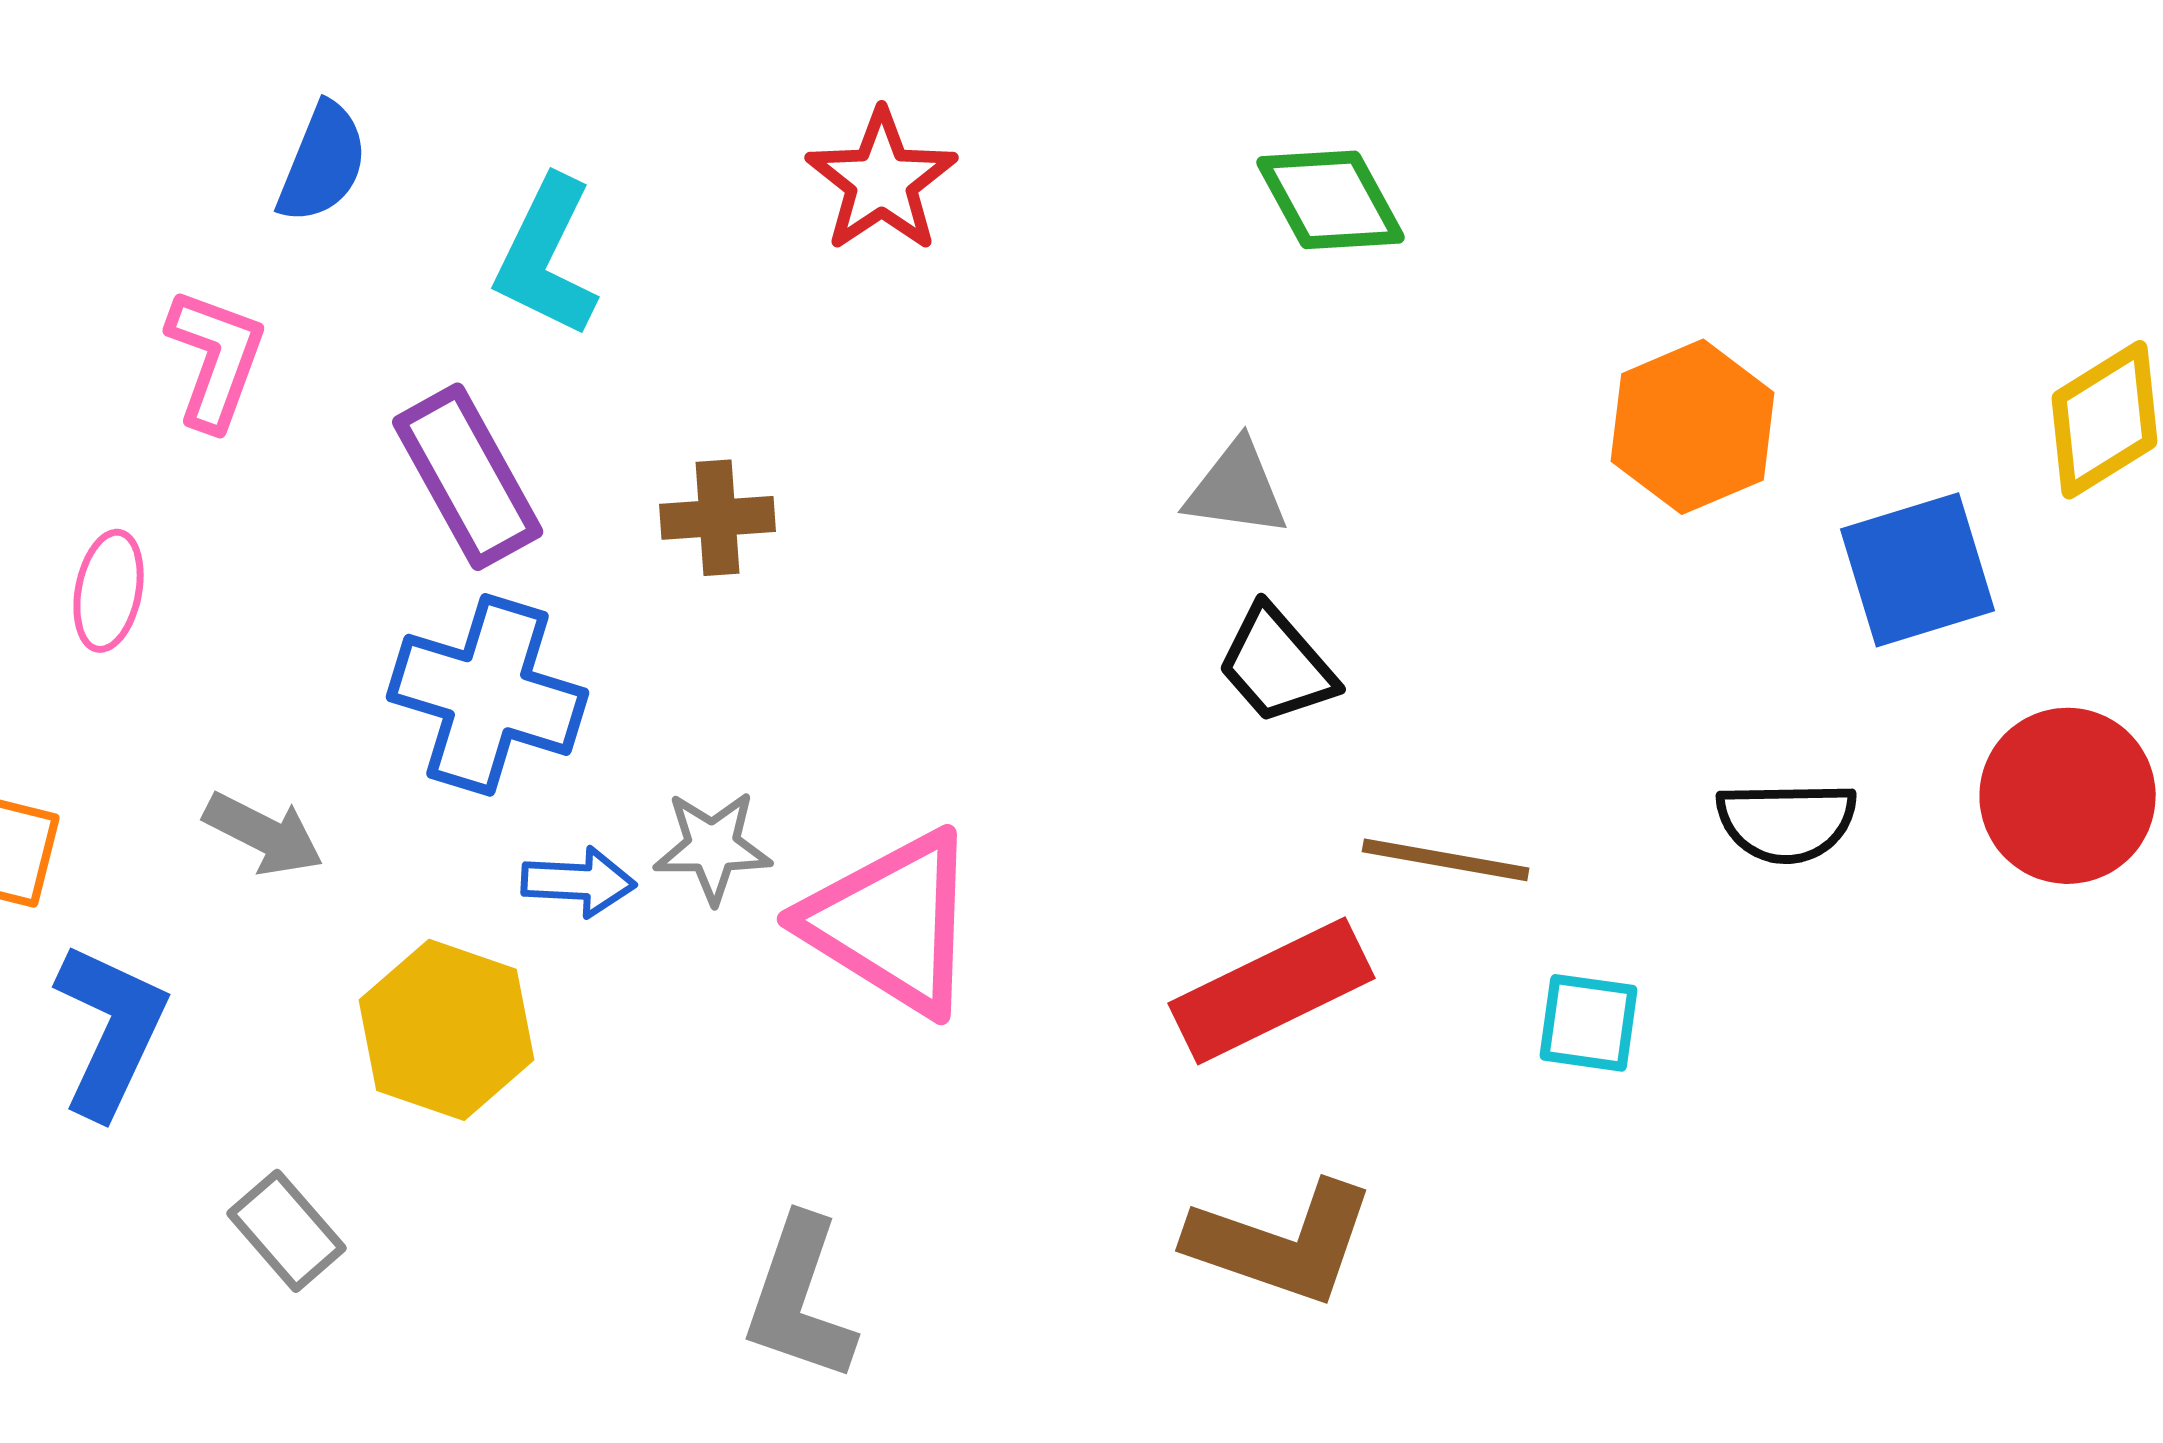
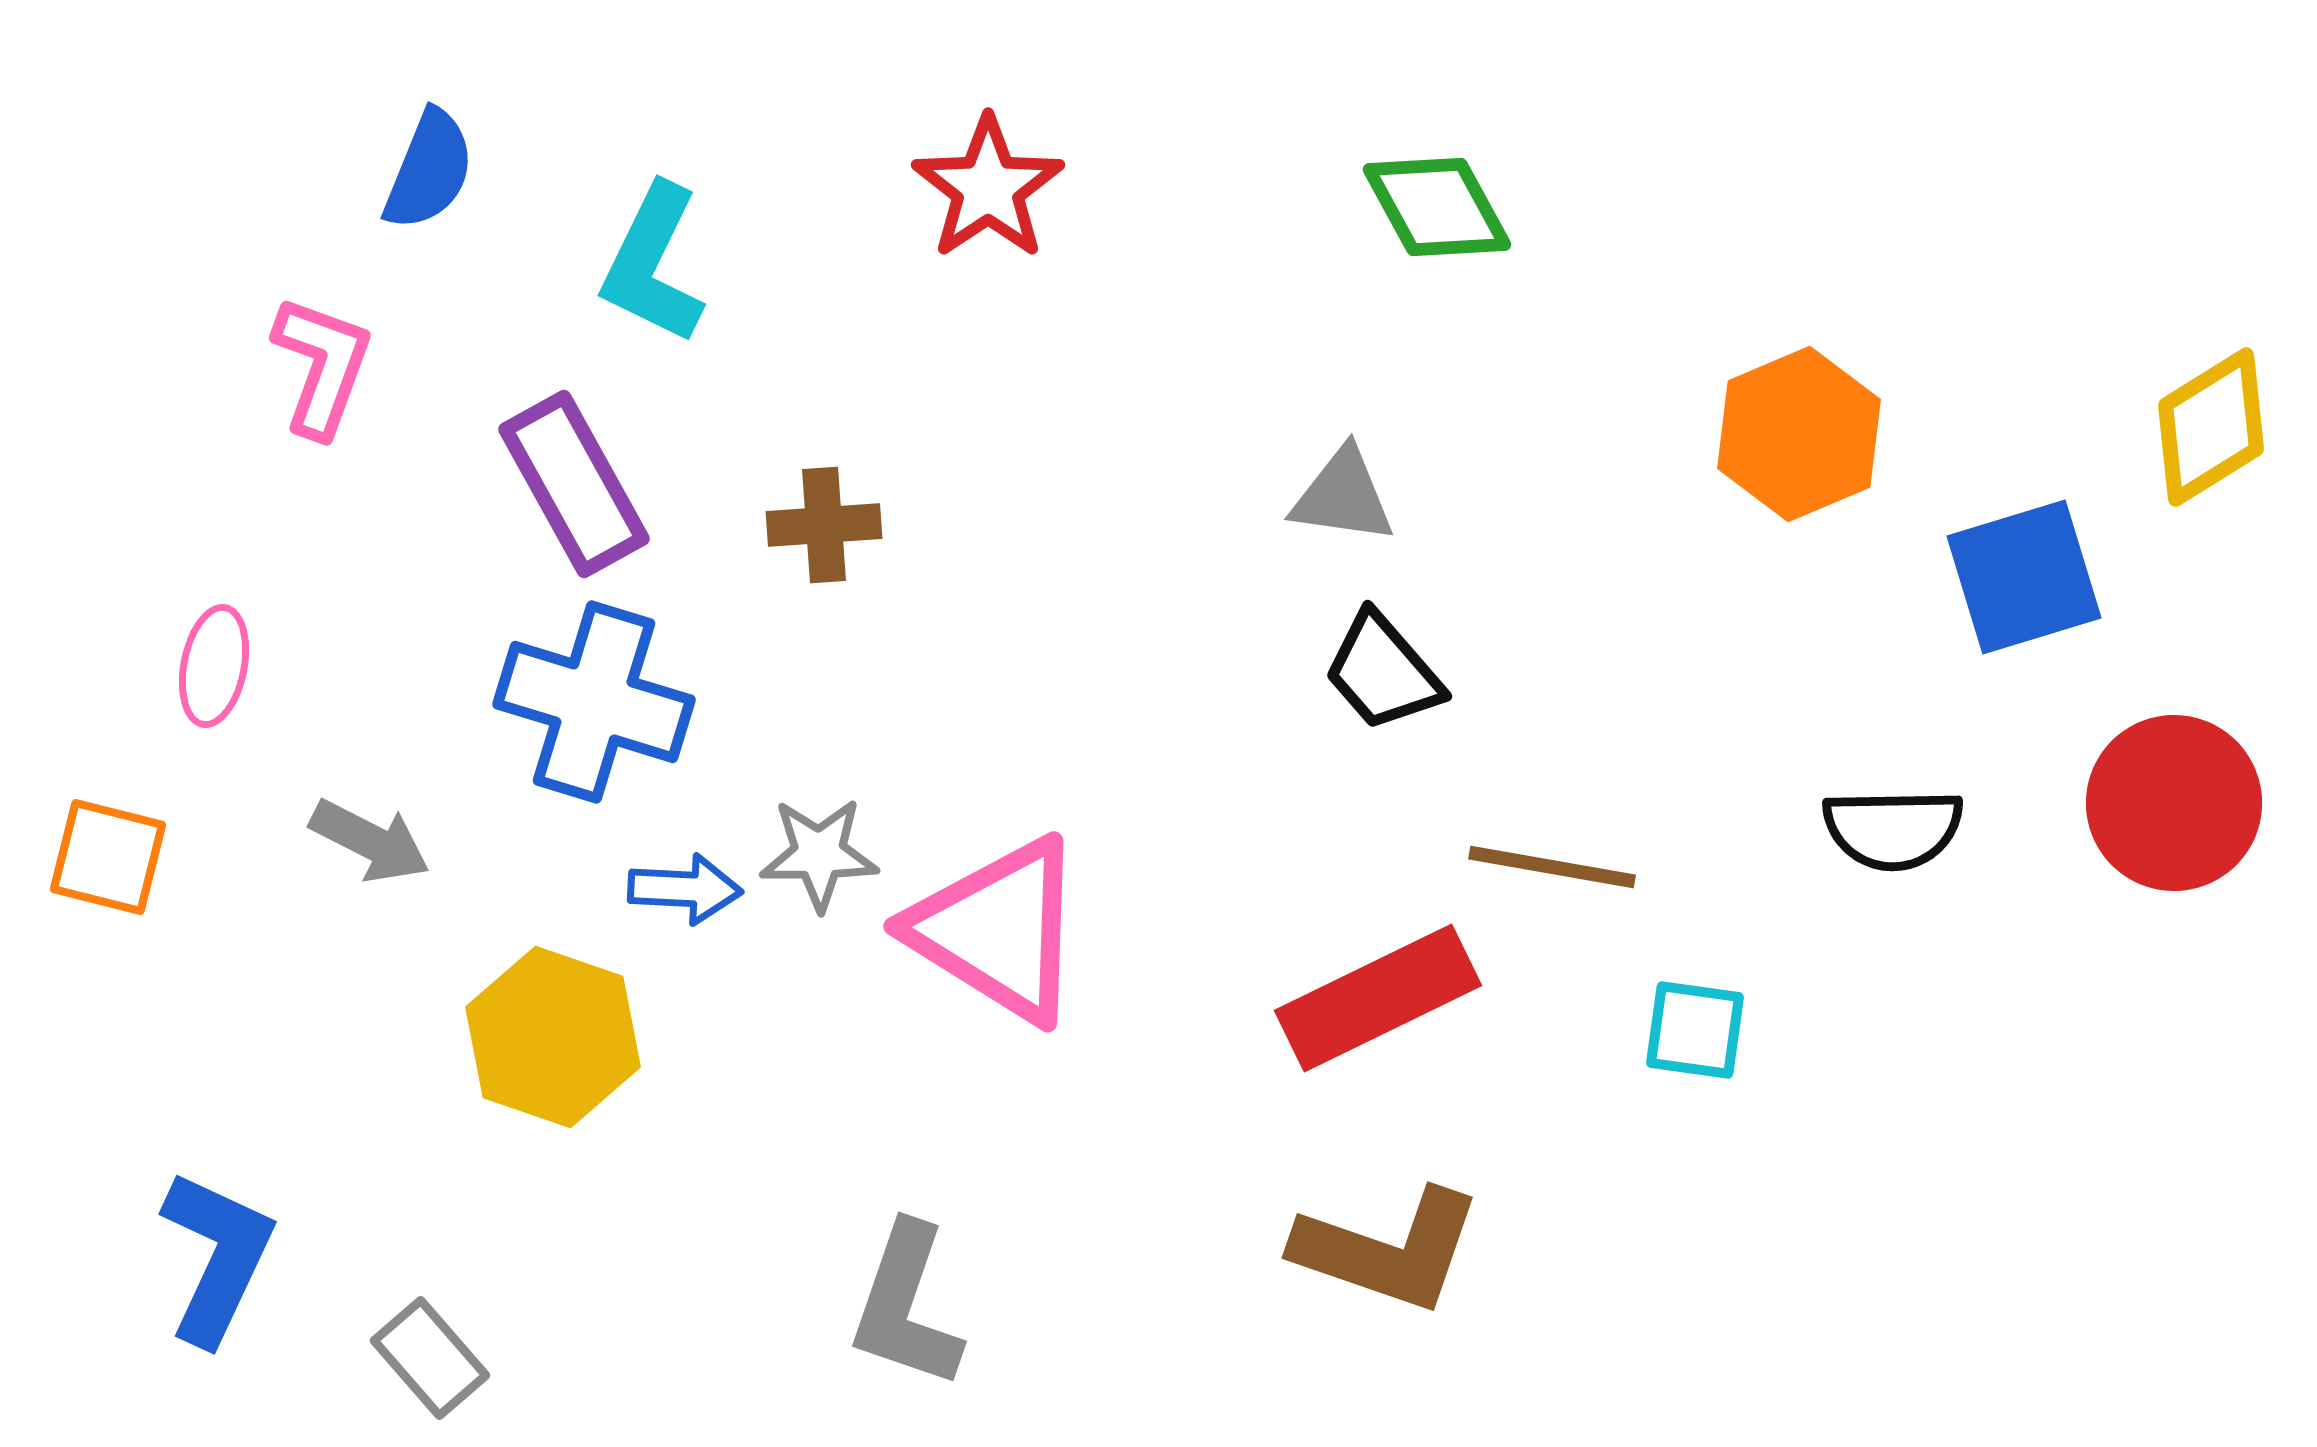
pink ellipse: (109, 591) -> (214, 666), moved
blue L-shape: (111, 1030) -> (217, 1257), moved
gray rectangle: (287, 1231) -> (430, 1358), moved

